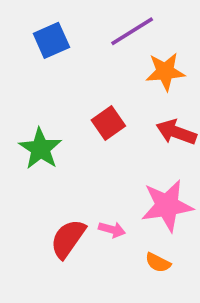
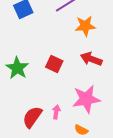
red square: (108, 123) -> (54, 64), moved, turned -30
pink arrow: (112, 230) -> (56, 112), turned -96

